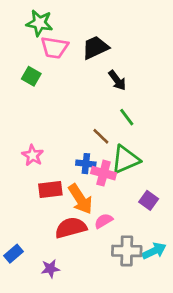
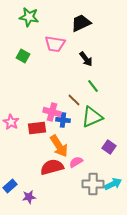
pink trapezoid: (54, 48) -> (55, 44), moved
black trapezoid: (95, 48) -> (81, 23), moved
pink star: (33, 155) -> (11, 122), moved
pink cross: (104, 173) -> (52, 112), moved
red rectangle: (50, 189) -> (37, 128), moved
purple star: (50, 269) -> (29, 197), moved

